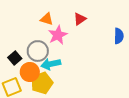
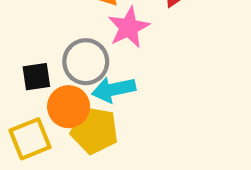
black square: (15, 58) -> (36, 77), turned 32
yellow pentagon: (42, 83) -> (94, 130), turned 30

